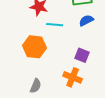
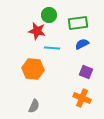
purple square: (82, 55) -> (86, 72), moved
orange cross: (73, 77) -> (82, 98), moved

